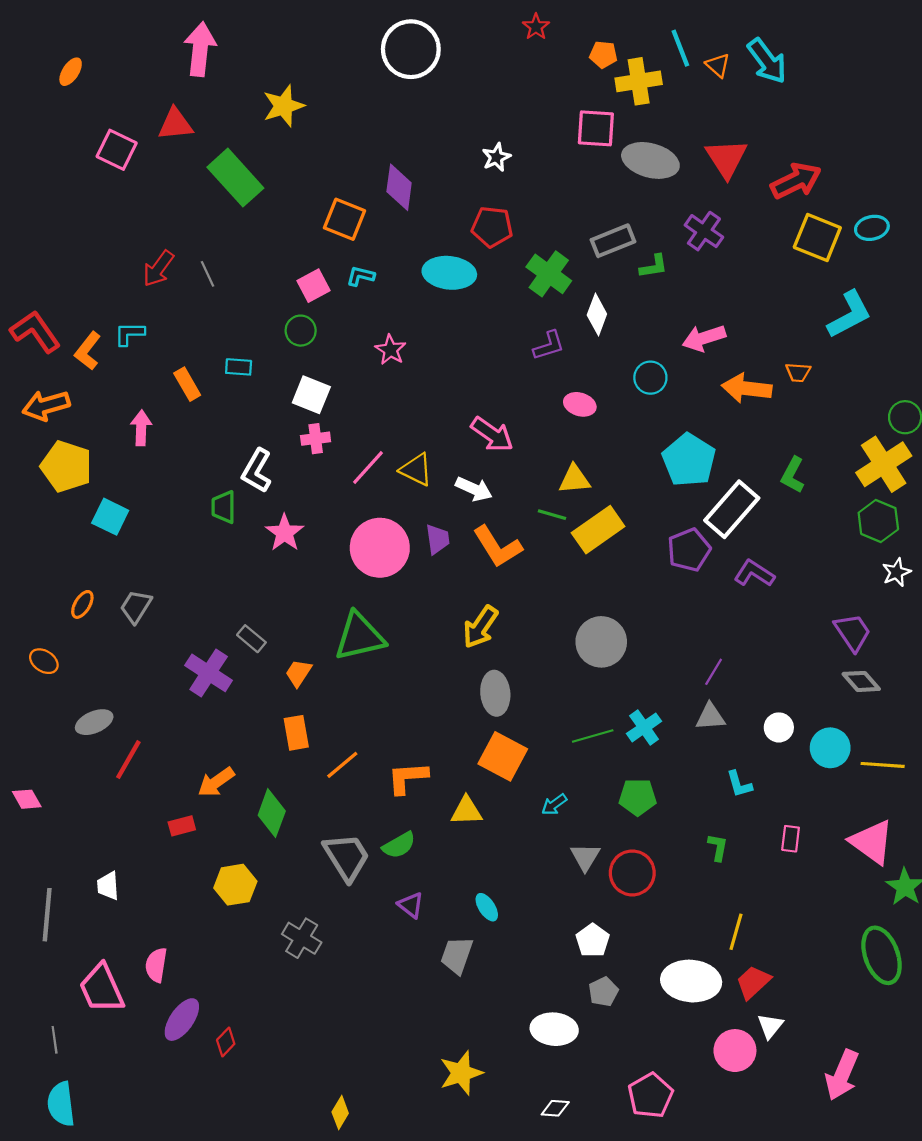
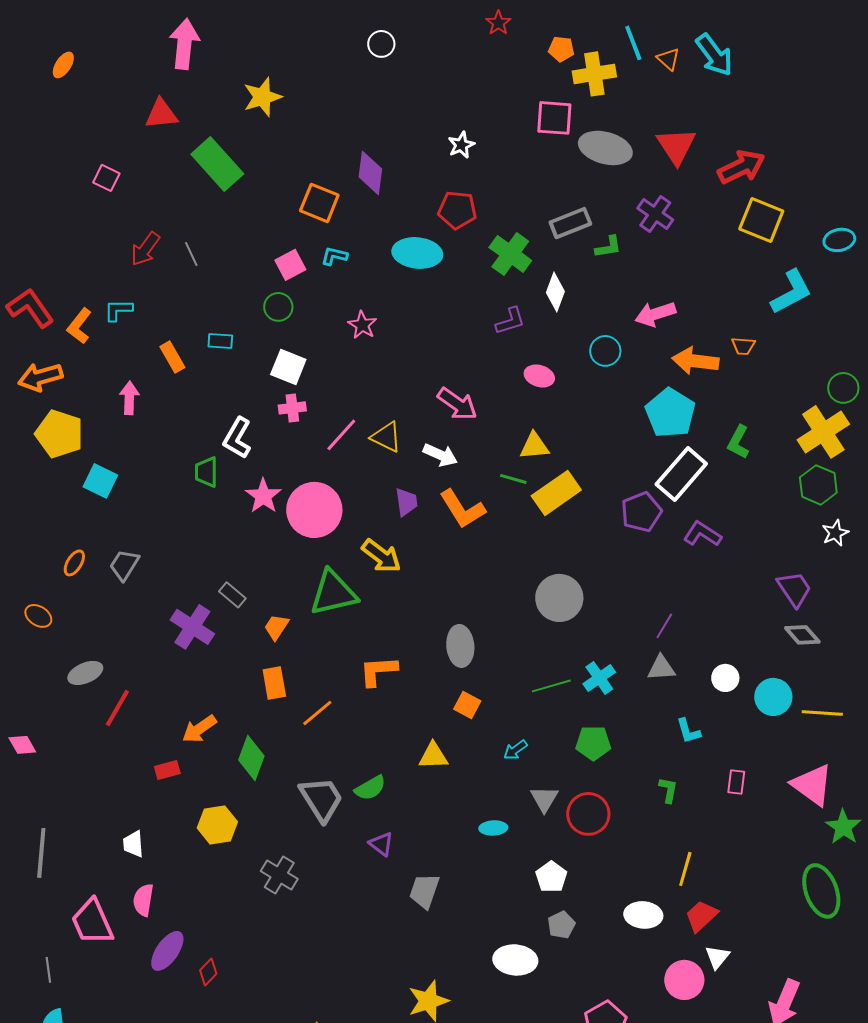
white circle: (411, 49) -> (381, 44), size x0.5
pink square: (117, 150) -> (106, 178), moved, size x0.7
cyan ellipse: (872, 228) -> (839, 240), moved
cyan pentagon: (689, 460) -> (670, 413), moved
pink circle: (380, 548) -> (314, 510), moved
yellow arrow: (480, 627) -> (381, 556), moved, turned -87
orange square: (503, 756) -> (467, 705), size x0.6
orange L-shape: (408, 778) -> (378, 671), moved
white trapezoid: (108, 886) -> (133, 844), moved
cyan ellipse: (487, 907) -> (493, 828), moved, turned -60
white ellipse: (691, 981) -> (643, 915), size x0.7

